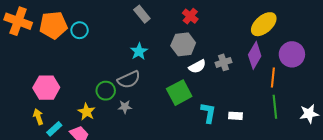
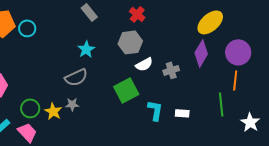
gray cross: (223, 62) -> (171, 70), moved
orange line: (273, 78) -> (235, 80), moved
green circle: (106, 91) -> (30, 108), moved
yellow star: (87, 112) -> (53, 111), moved
white star: (309, 114) -> (250, 122), moved, turned -30

